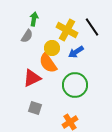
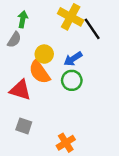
yellow cross: (67, 30) -> (71, 17), moved
red triangle: (32, 78) -> (20, 90), turned 42
green circle: (75, 85) -> (72, 80), moved, size x0.7

